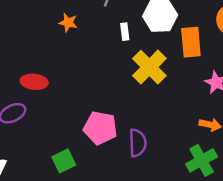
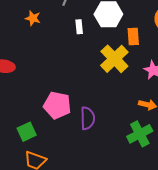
orange rectangle: (191, 42) -> (133, 37), size x0.7
yellow cross: (149, 67) -> (114, 59), moved

